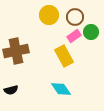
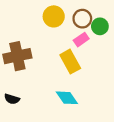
green circle: (91, 32) -> (100, 26), moved
black semicircle: (11, 90) -> (12, 99), turned 32

